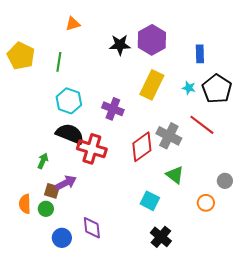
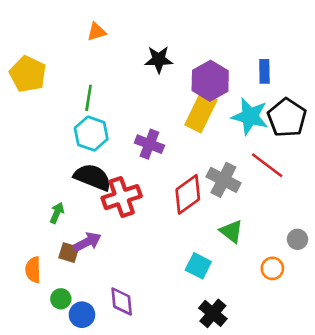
purple hexagon: (152, 40) -> (210, 81), moved
green line: (59, 62) -> (89, 98), moved
cyan star: (189, 88) -> (250, 116), size x2.0
red cross: (92, 149) -> (122, 197), turned -36
green circle: (46, 209) -> (61, 299), moved

